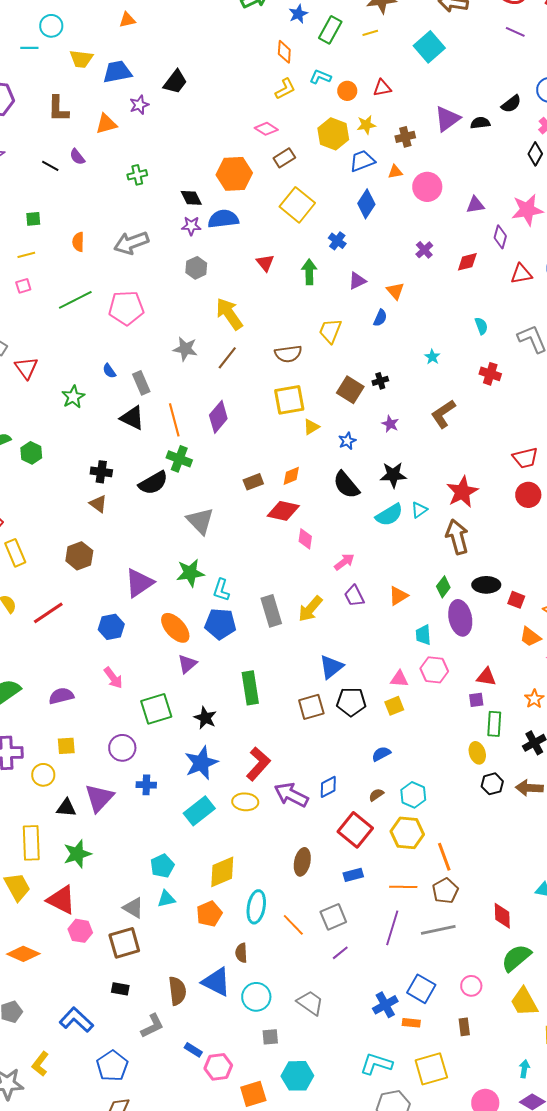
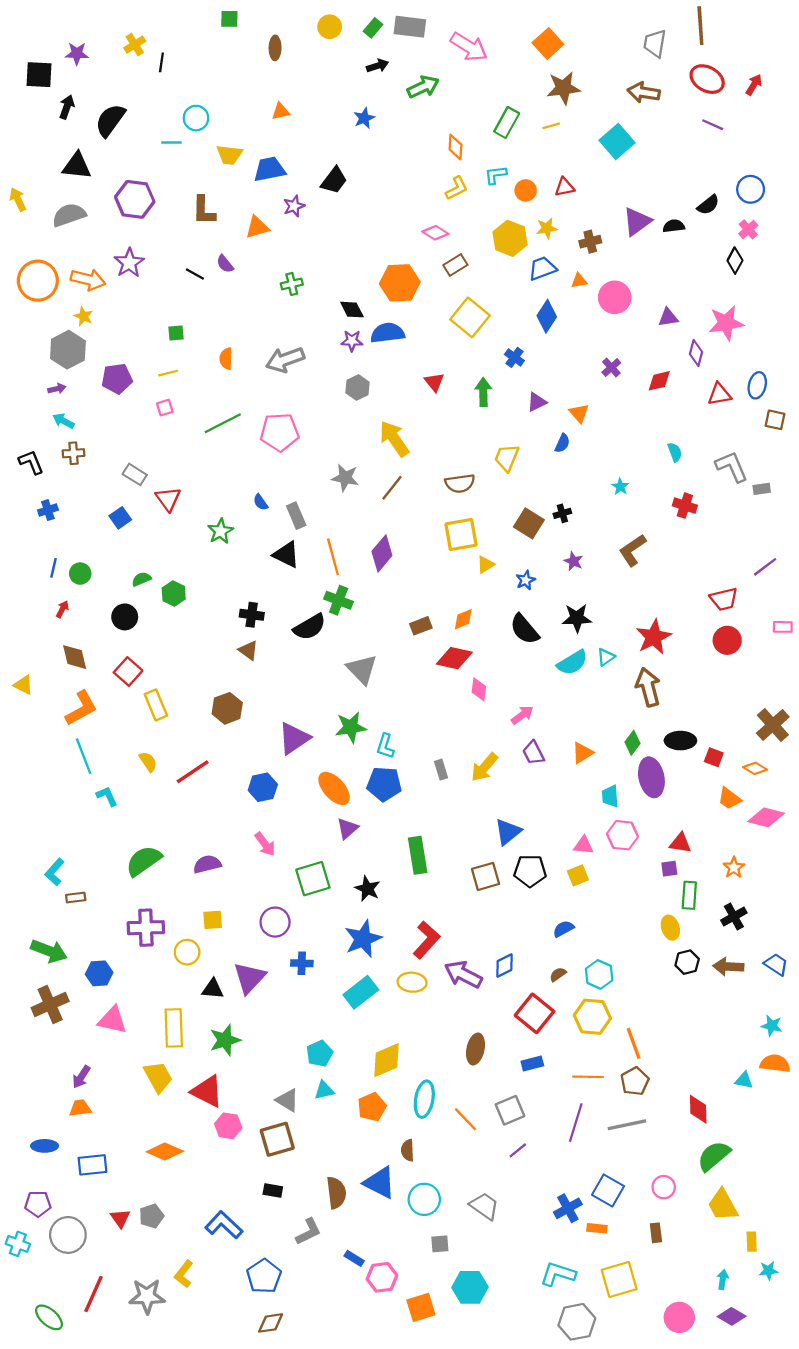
blue star: (298, 14) -> (364, 118), moved
cyan L-shape: (320, 77) -> (496, 175), turned -30
gray rectangle: (271, 611) -> (441, 770), size x0.6

